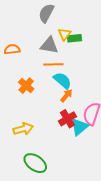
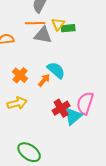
orange line: (53, 64) -> (35, 23), moved
orange arrow: (66, 96) -> (44, 80), moved
yellow arrow: (23, 129) -> (17, 103), moved

